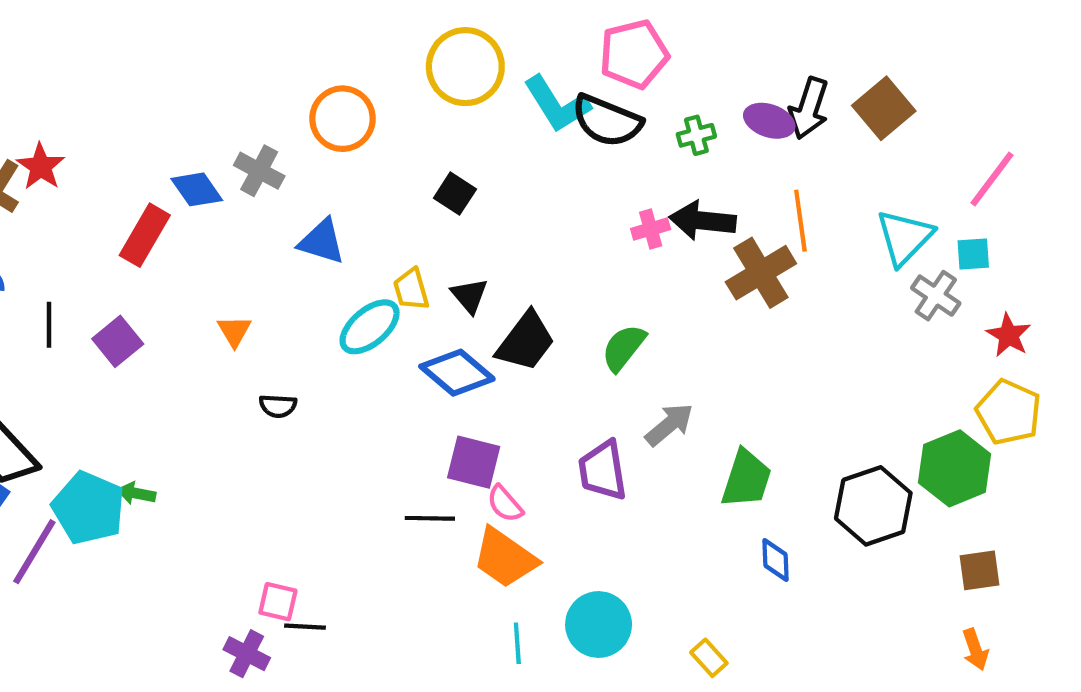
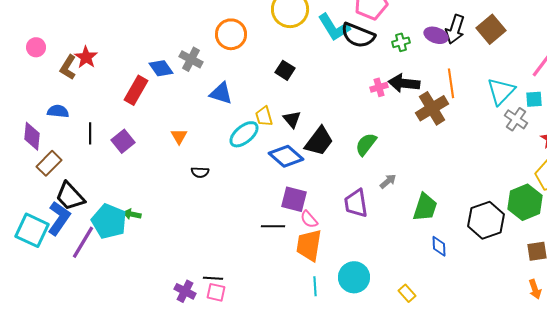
gray arrow: (669, 425) -> (388, 181), size x0.7
orange trapezoid: (505, 558) -> (309, 245), turned 64
pink square: (278, 602) -> (216, 292), moved

